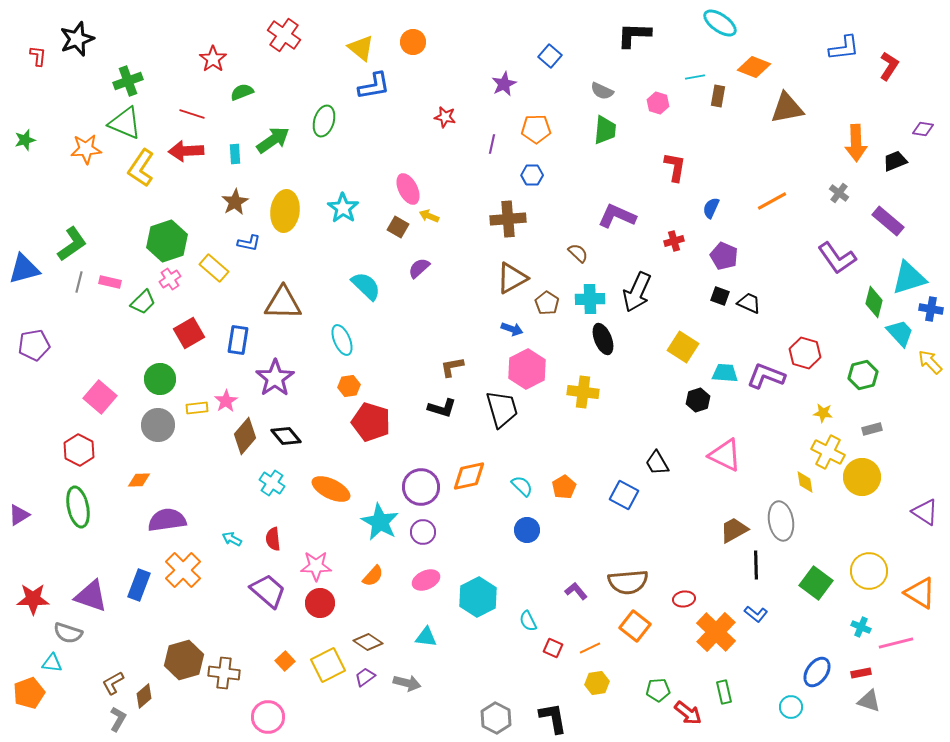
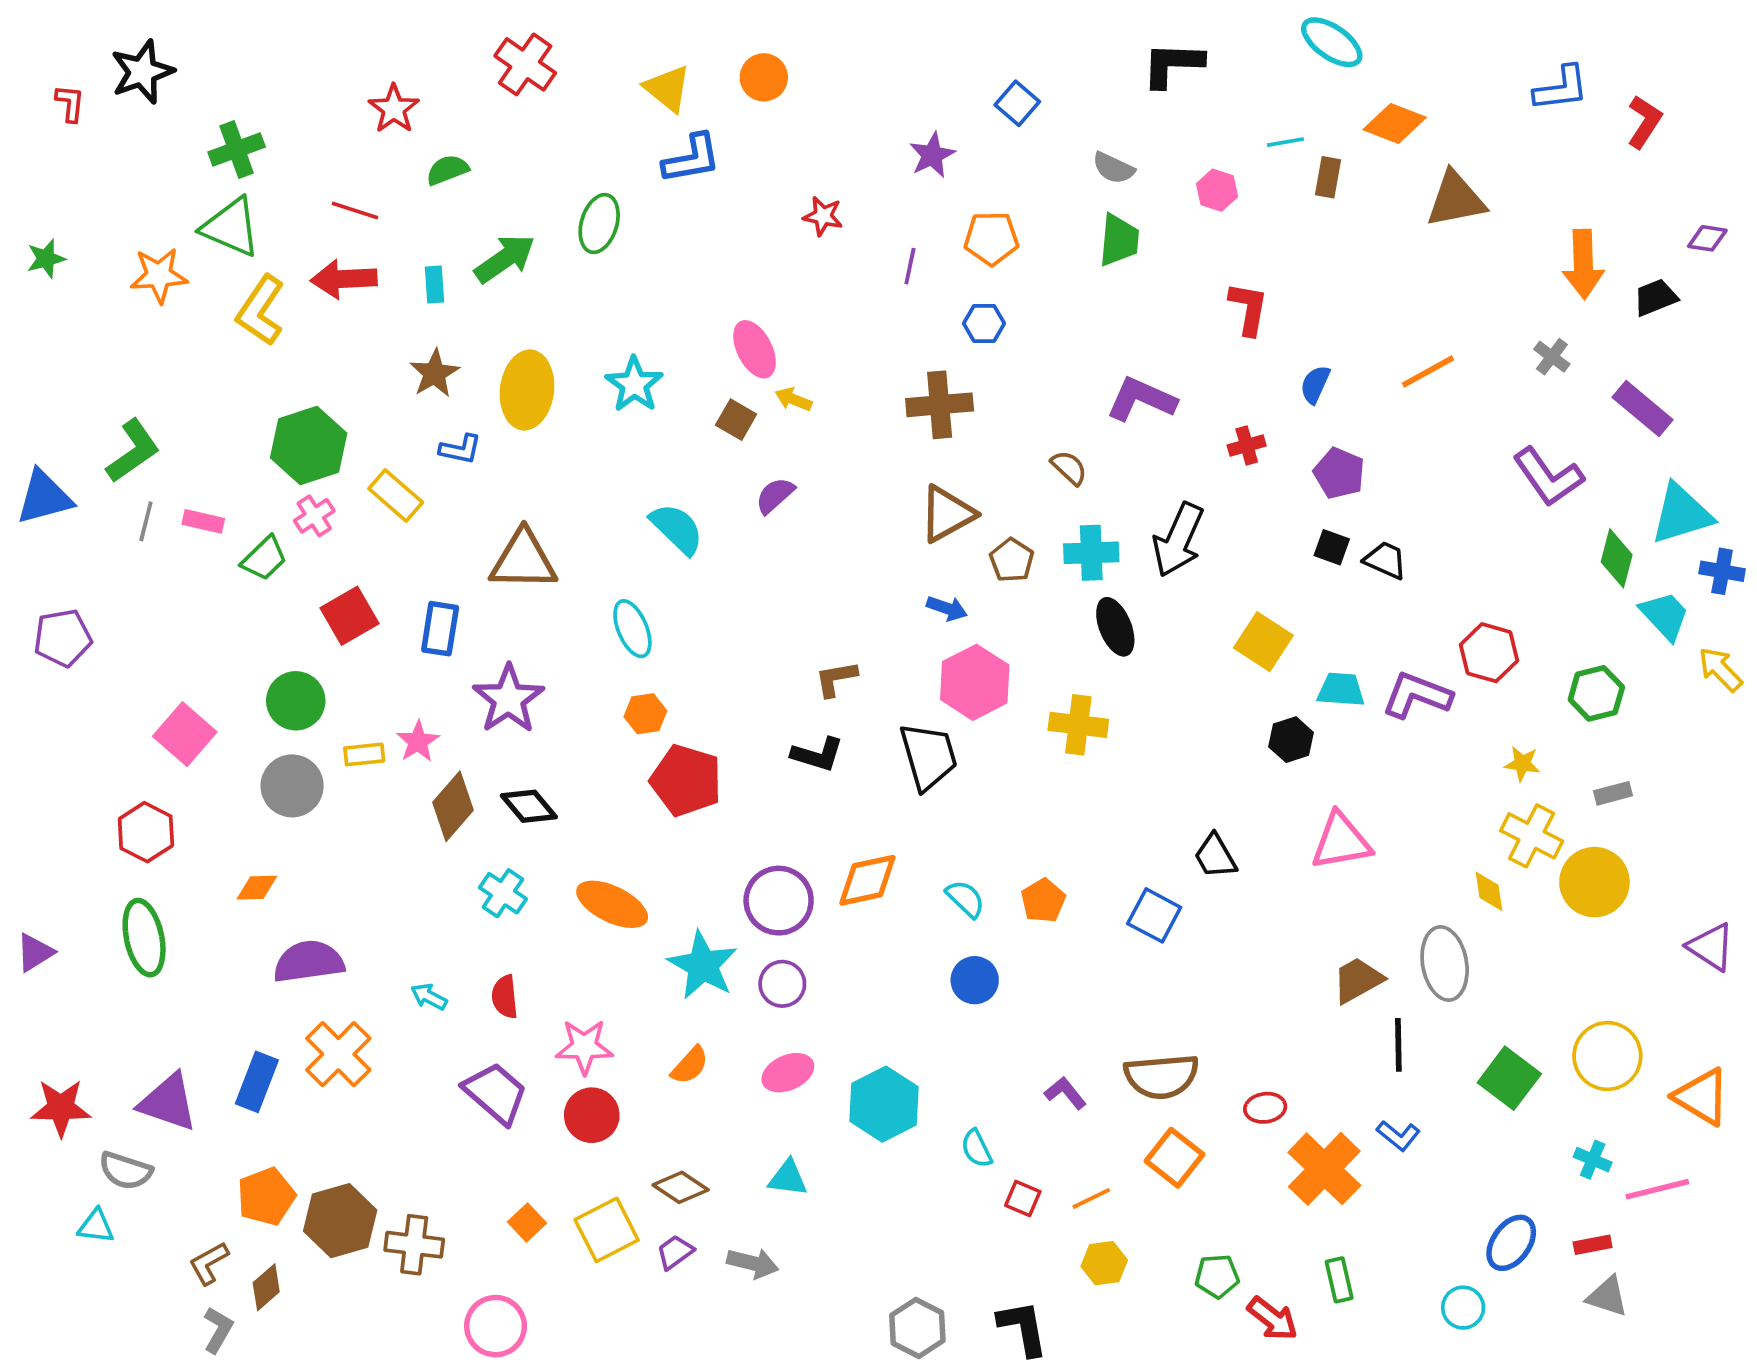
pink triangle: (725, 455) -> (1341, 841), turned -36
orange pentagon: (29, 693) -> (266, 1197), moved

